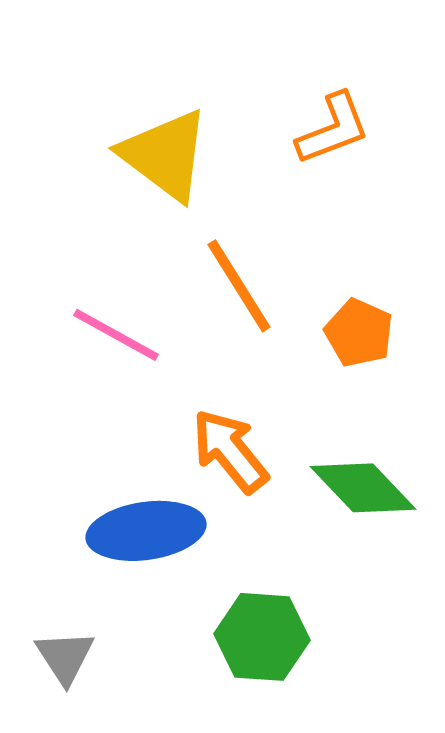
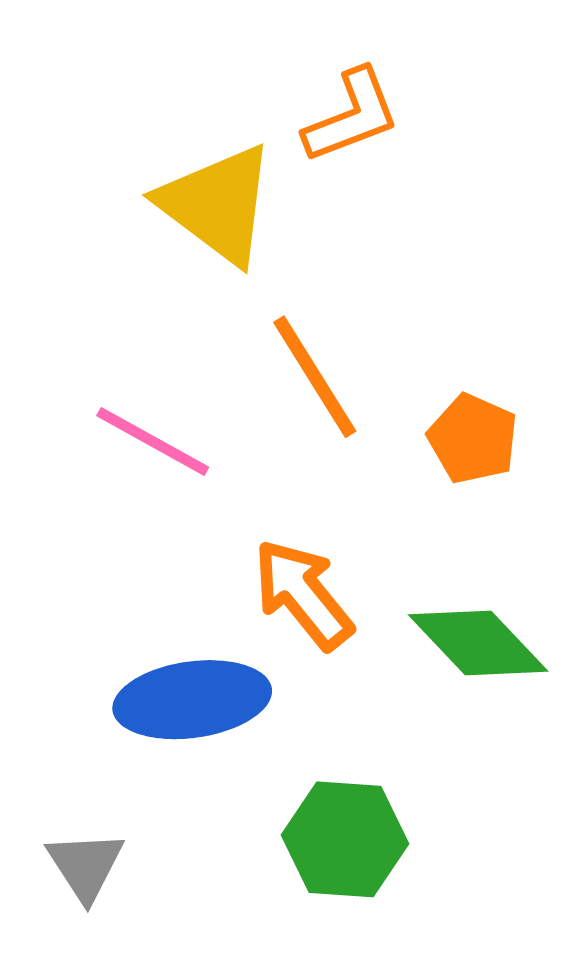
orange L-shape: (333, 129) -> (352, 116), moved

